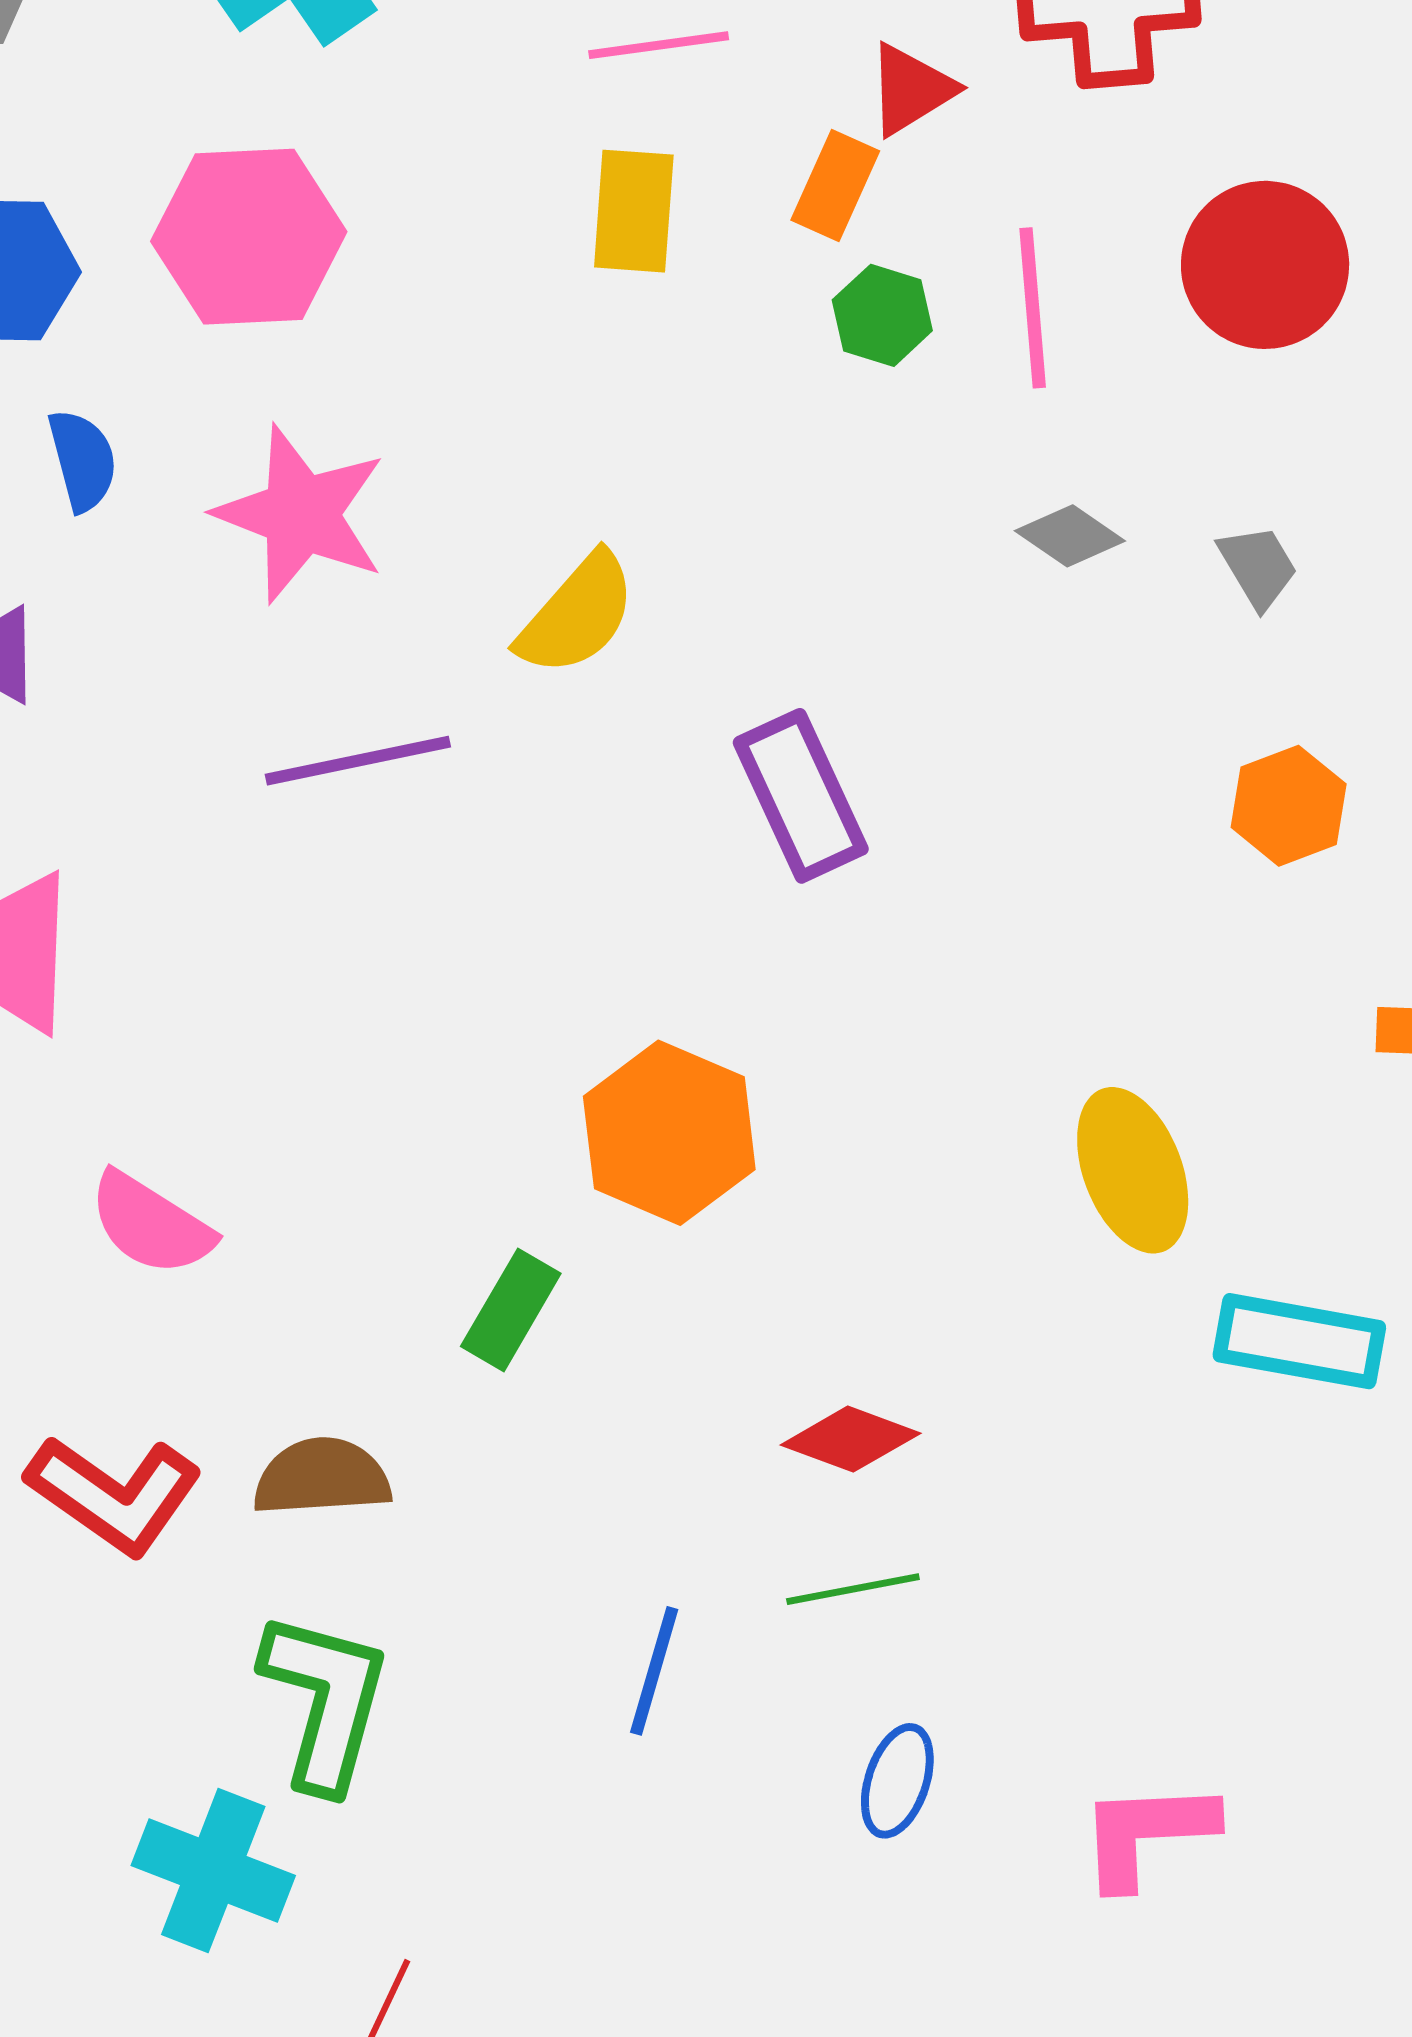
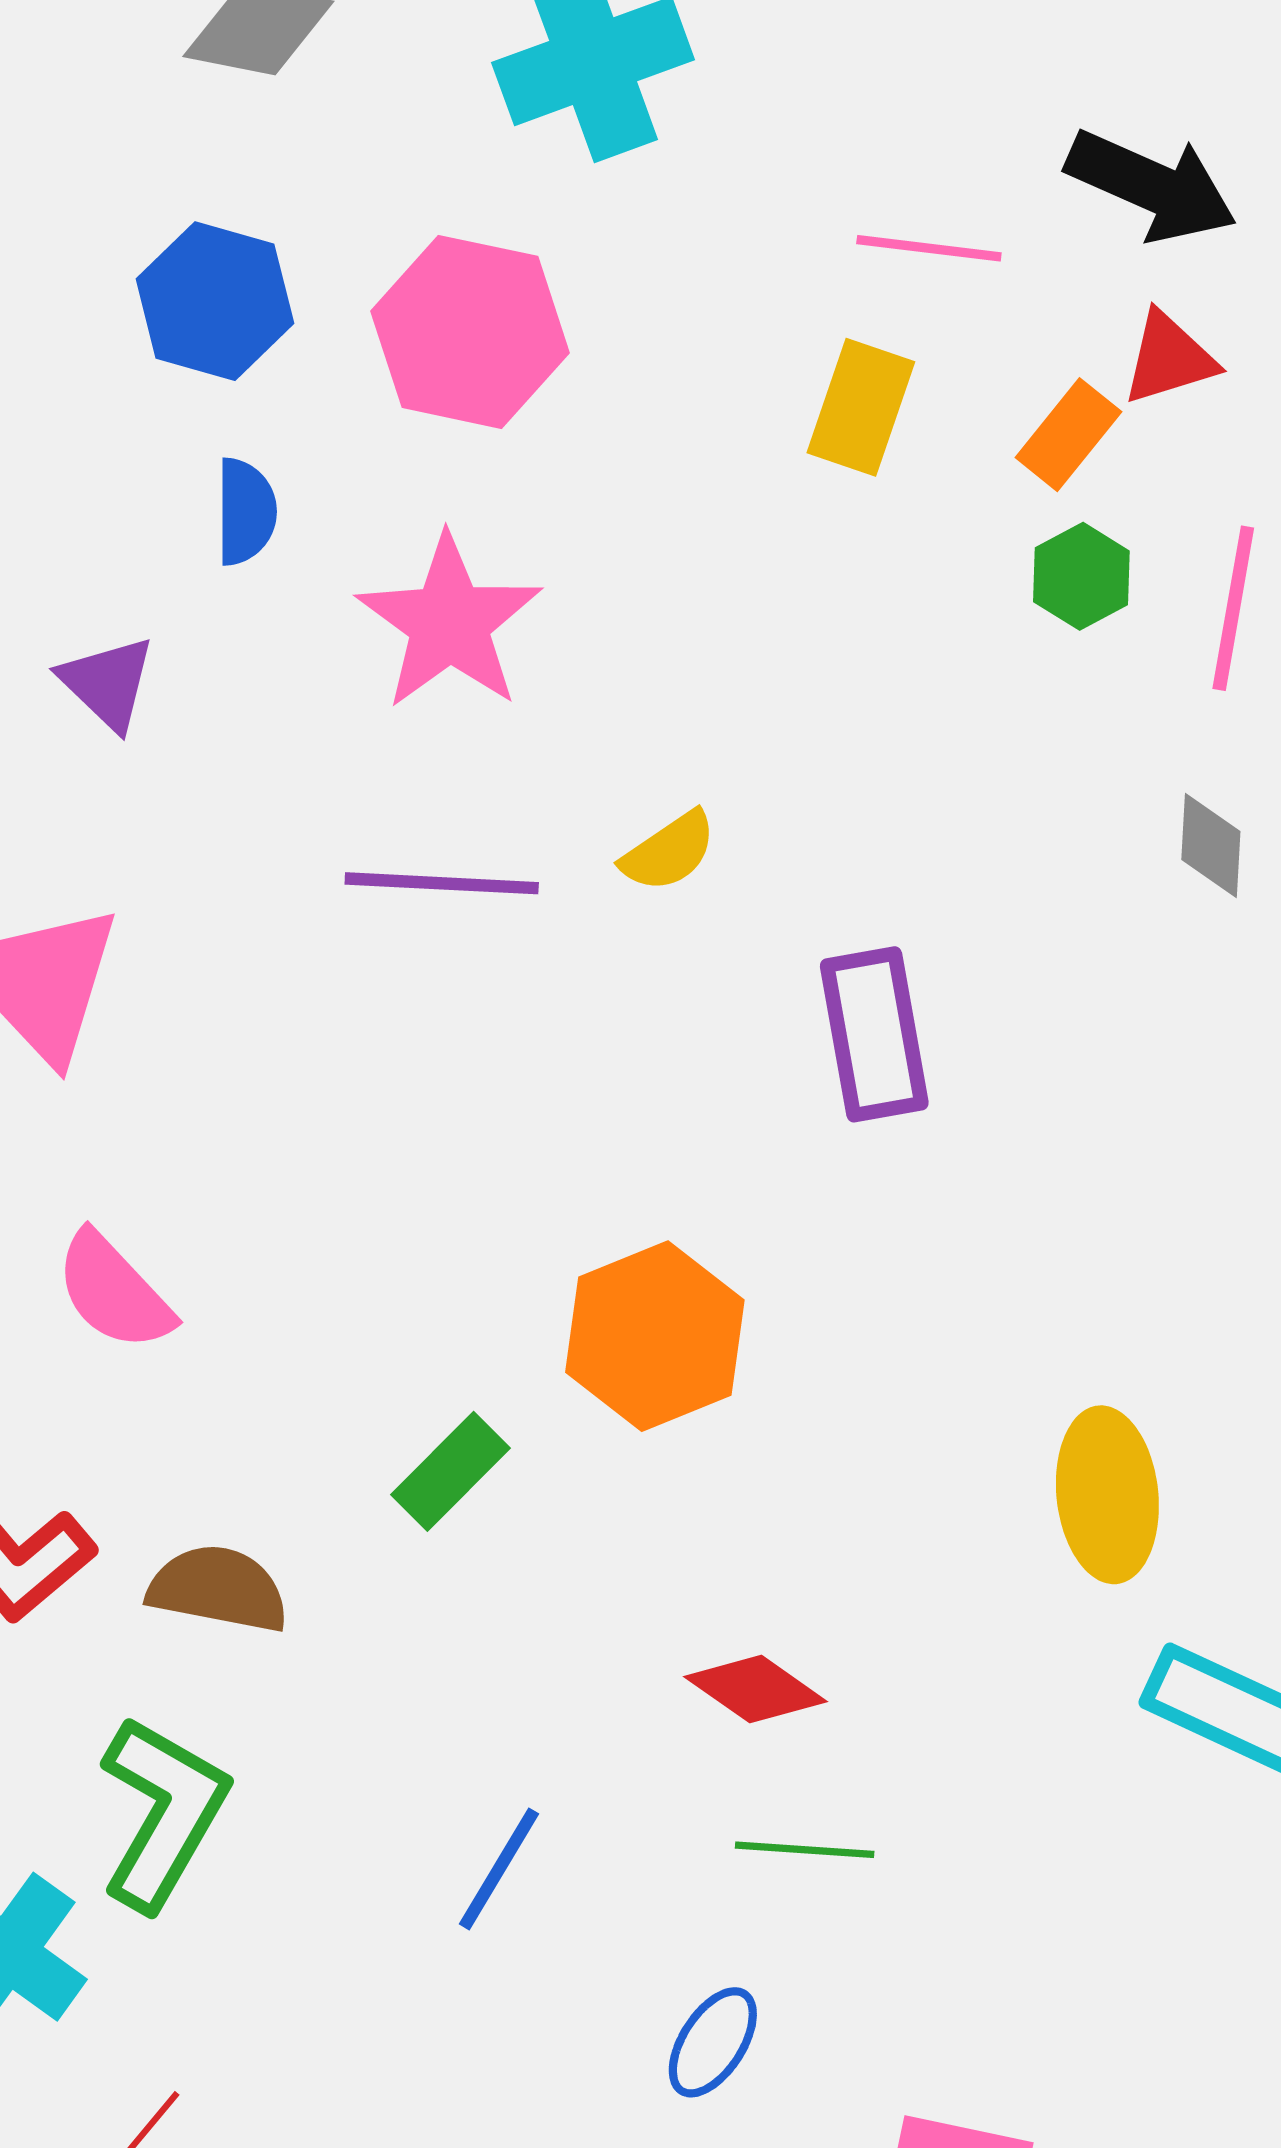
gray diamond: (1070, 536) -> (1211, 846), turned 44
yellow semicircle: (577, 615) -> (669, 852), moved, size x0.7
green line: (853, 1589) -> (805, 1850), moved

